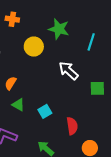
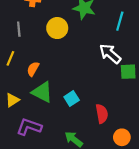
white arrow: (68, 71) -> (110, 54), moved
green triangle: (18, 105) -> (42, 92), size x1.5

